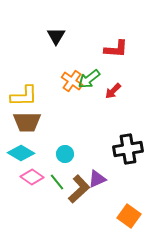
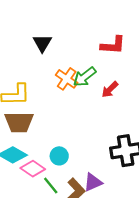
black triangle: (56, 36) -> (42, 43), moved
pink diamond: (32, 177) -> (33, 169), moved

